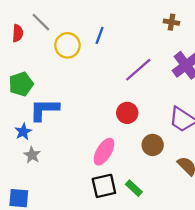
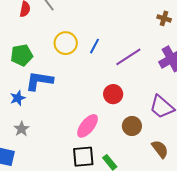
blue line: (100, 35) -> (95, 46), moved
yellow circle: (67, 45) -> (66, 43), moved
gray star: (32, 155) -> (21, 129), moved

